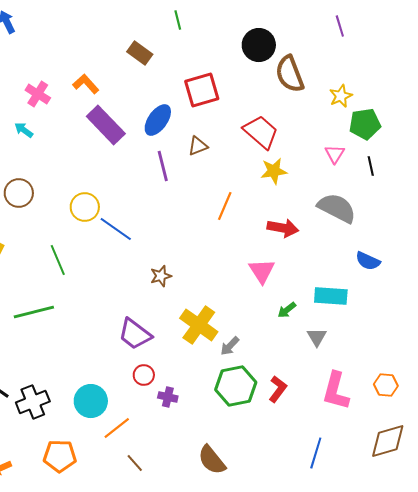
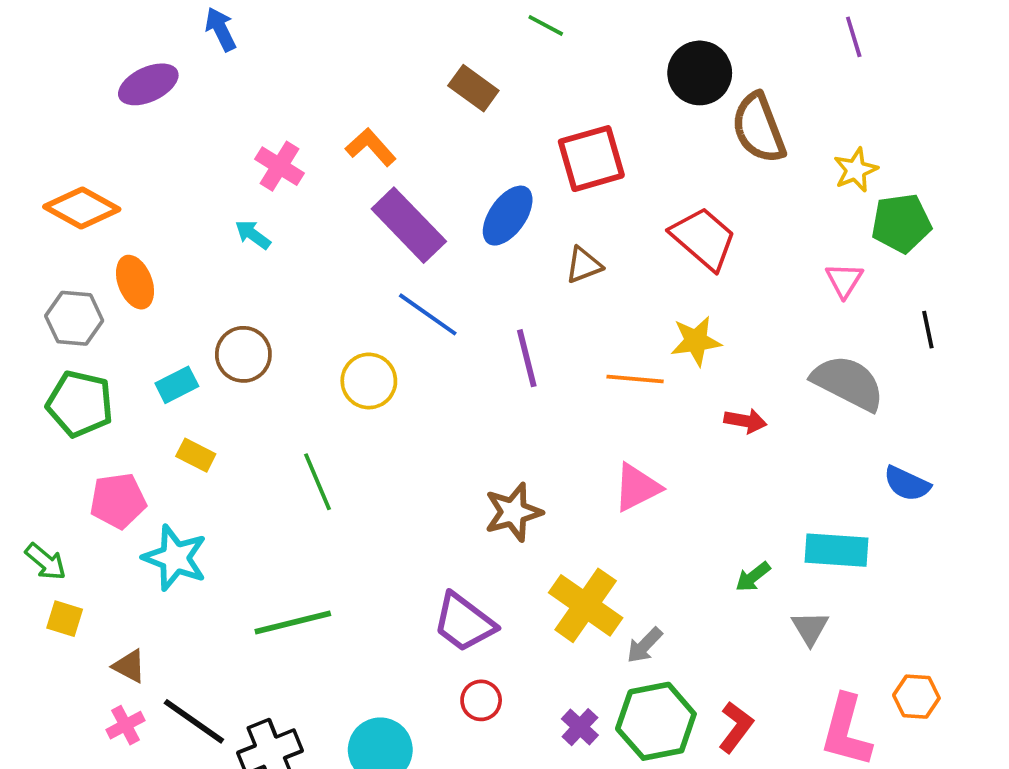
green line: (178, 20) -> (546, 25), turned -48
purple line: (163, 166) -> (527, 358), moved
black line: (371, 166) -> (928, 330), moved
yellow star: (274, 171) -> (696, 341), moved
orange line: (225, 206) -> (635, 379), turned 72
red arrow: (283, 228) -> (745, 421), size x0.7
blue line: (116, 229) -> (428, 314), moved
pink triangle: (262, 271) -> (637, 487), moved, turned 36
brown star: (161, 276) -> (513, 512), size x1.4
green line: (34, 312) -> (293, 622), moved
orange hexagon: (386, 385) -> (916, 697), moved
purple cross: (168, 397) -> (580, 727), moved, turned 30

